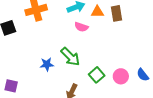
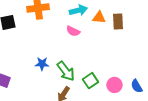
pink semicircle: (81, 27) -> (73, 31), moved
green arrow: (70, 57) -> (66, 71), moved

